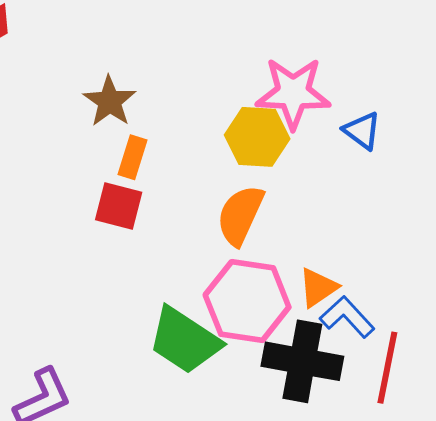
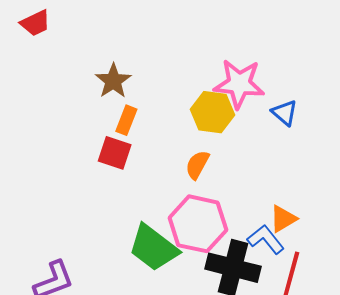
orange semicircle: (240, 215) -> (197, 165), size x0.7
orange triangle: (318, 288) -> (283, 219), moved

